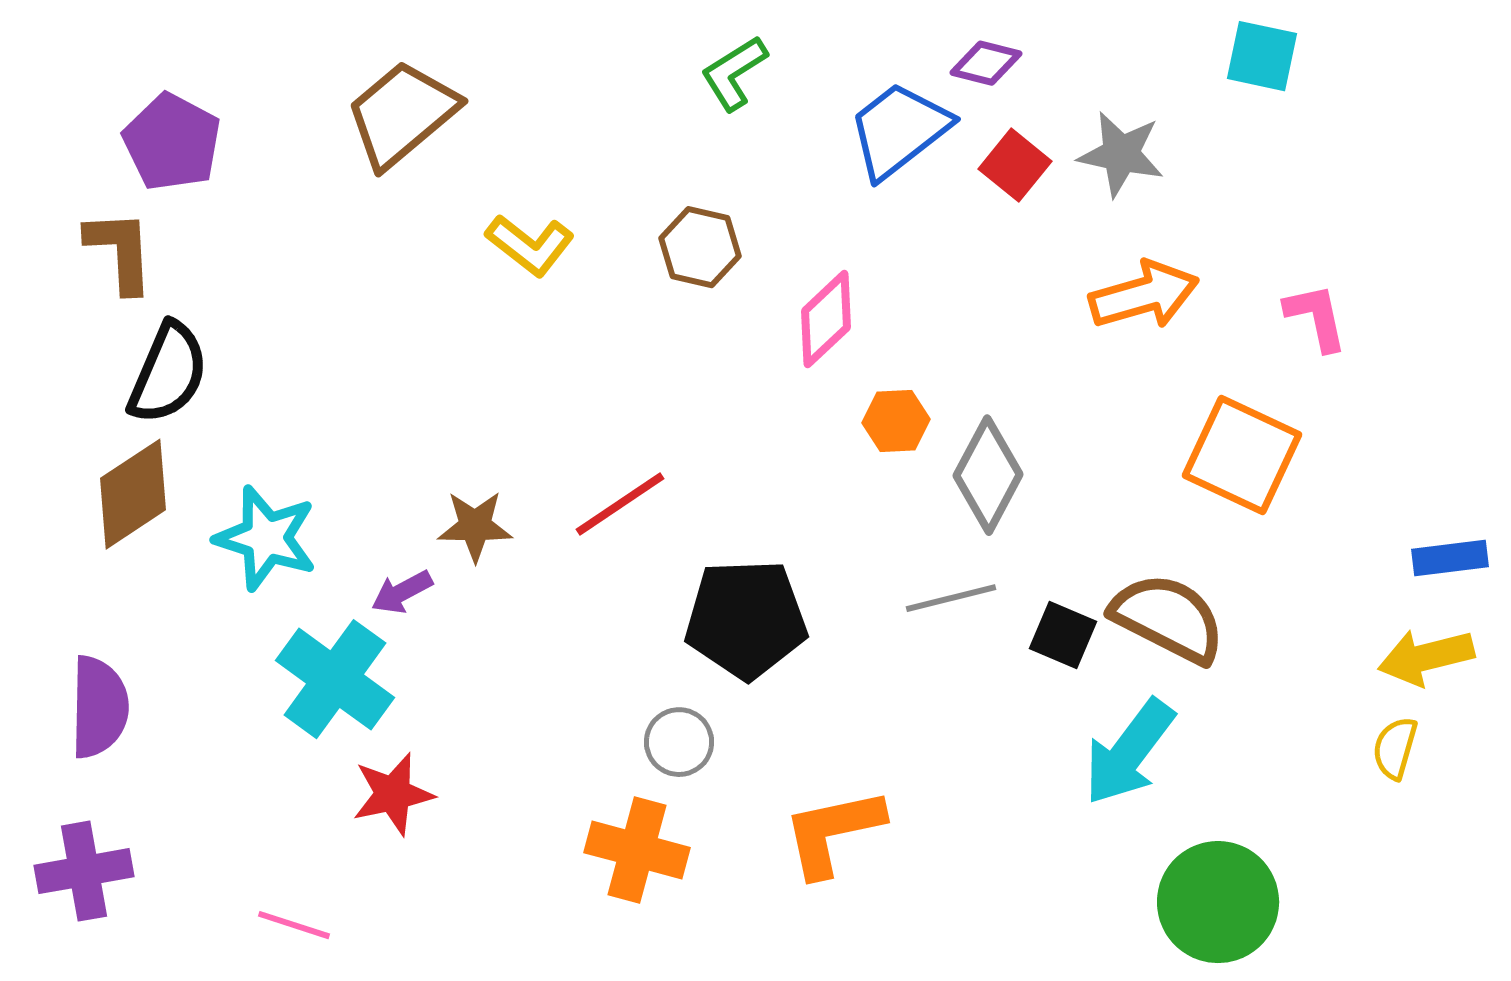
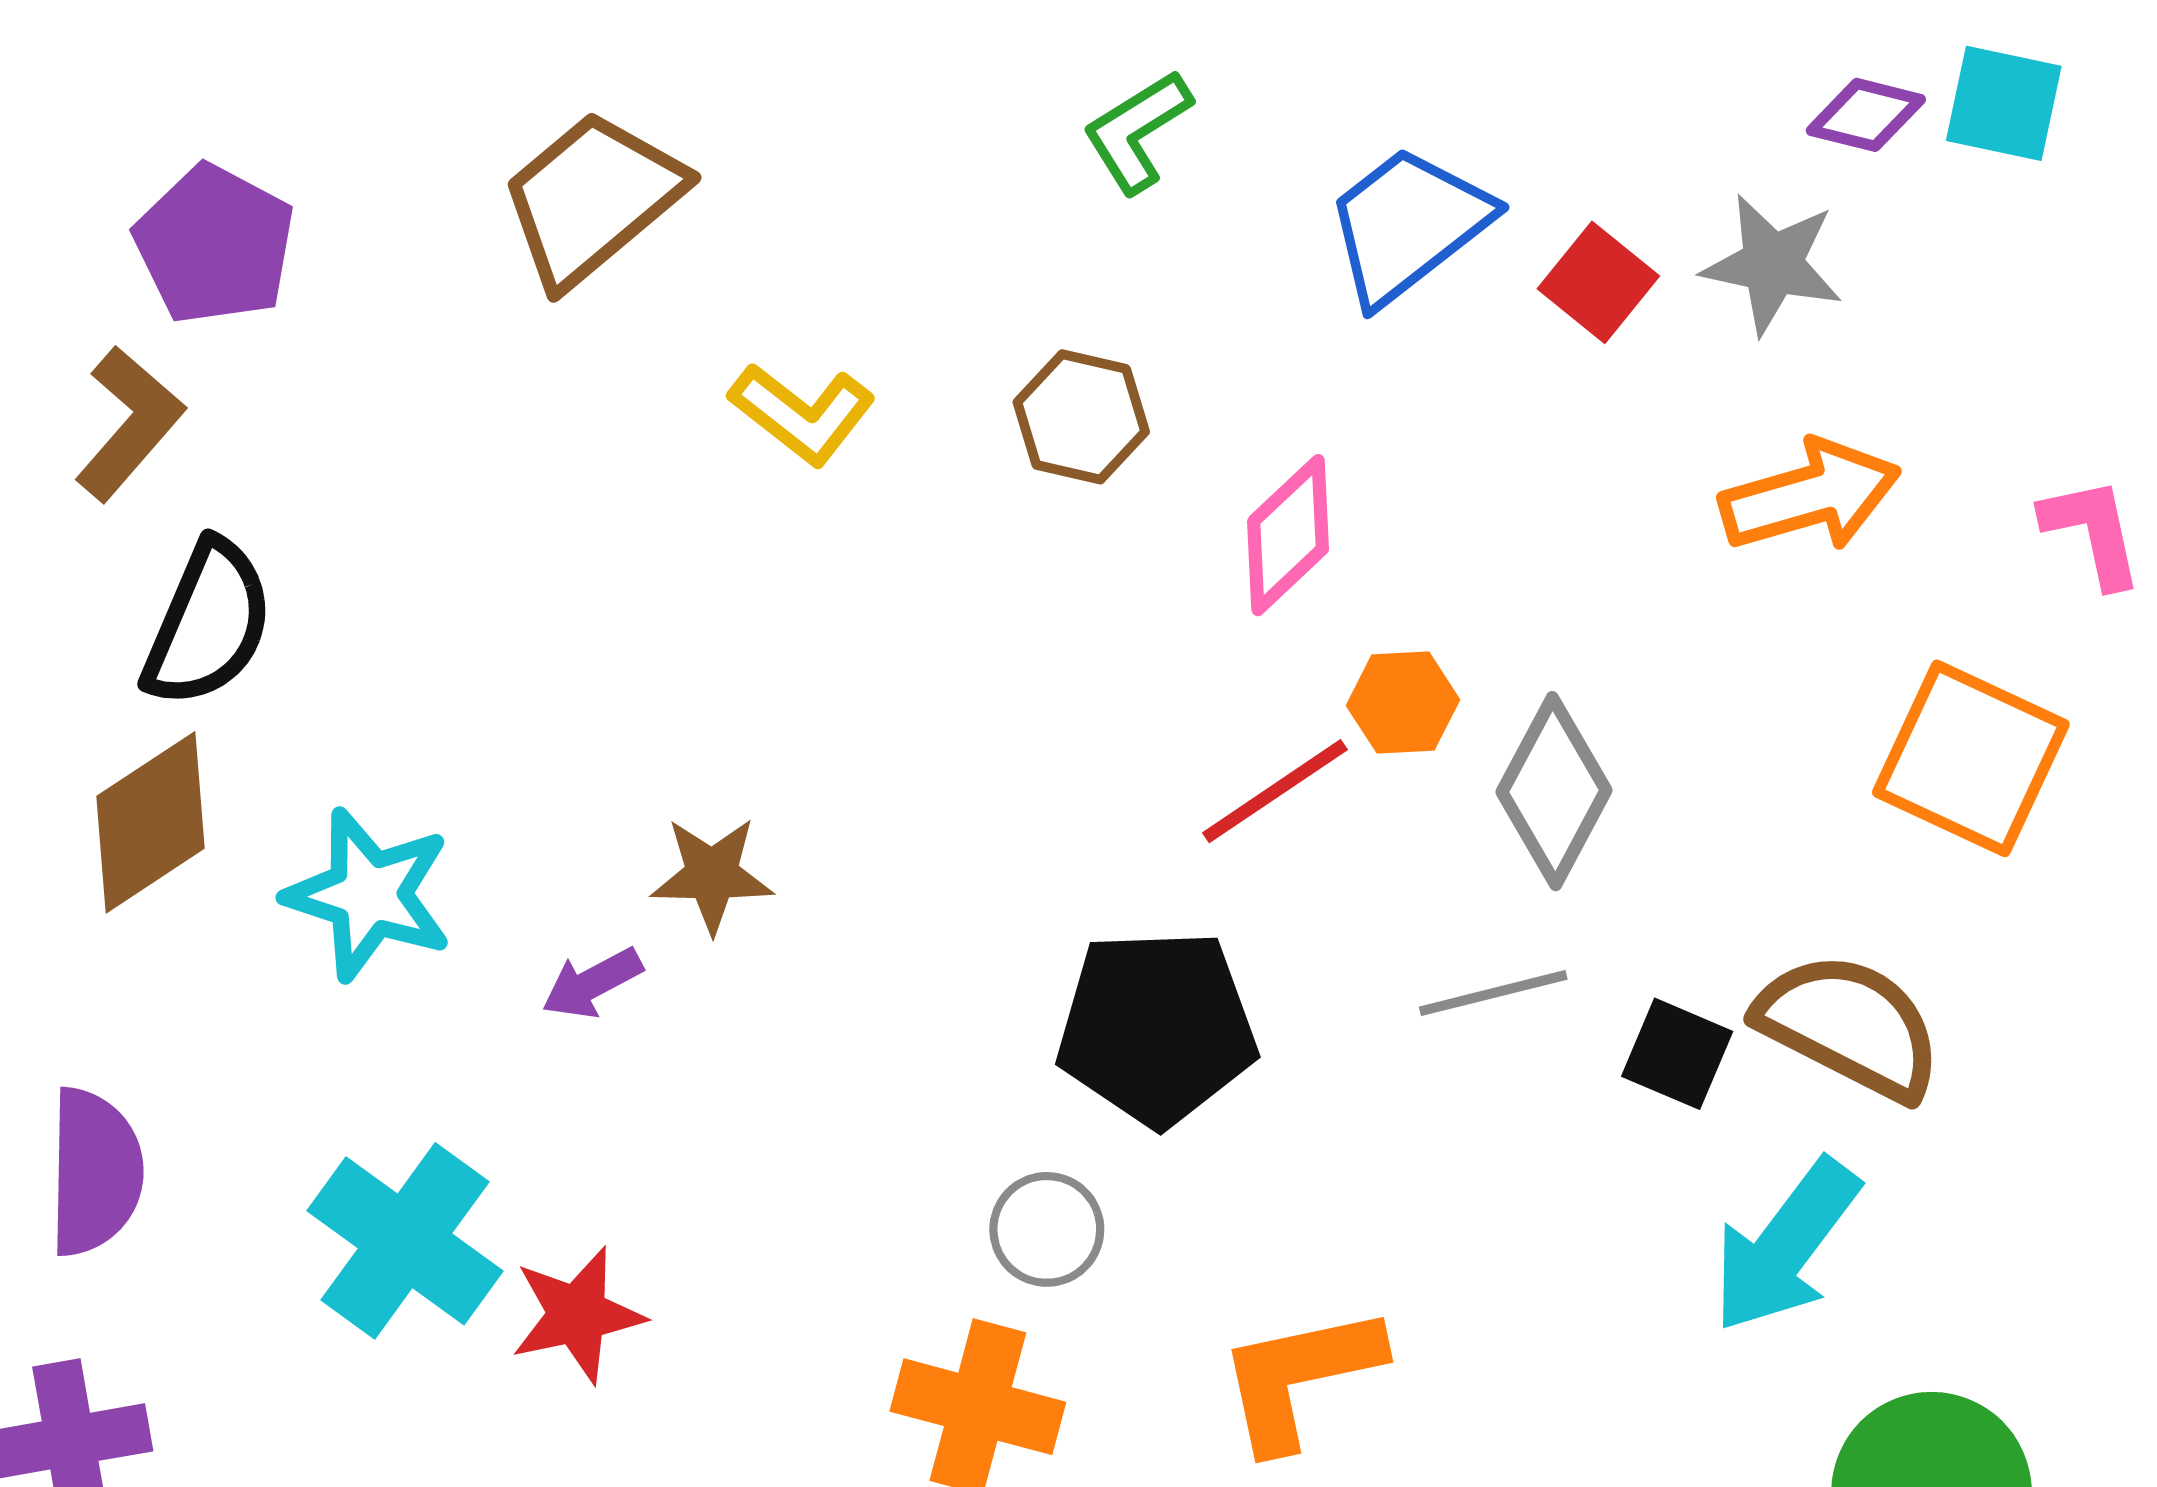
purple diamond: (986, 63) -> (1866, 115), moved
brown L-shape: (120, 251) -> (129, 423), turned 44
red line: (620, 504) -> (1275, 791), moved
cyan cross: (335, 679) -> (405, 1241), moved

